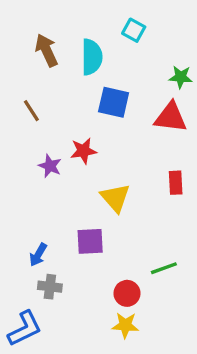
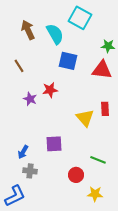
cyan square: (134, 30) -> (80, 18), size x1.6
cyan semicircle: (92, 57) -> (55, 34), turned -30
yellow triangle: (115, 198) -> (85, 118), moved
green line: (164, 268) -> (98, 160), turned 42
yellow star: (125, 325) -> (95, 194), moved

